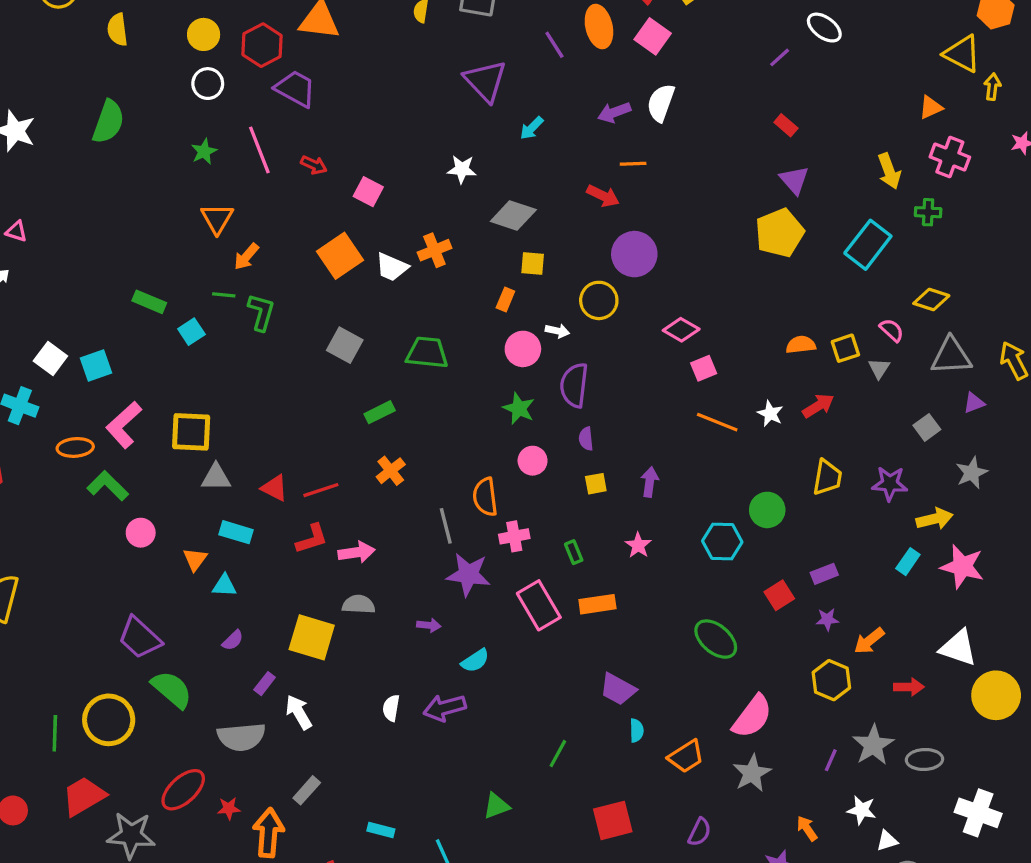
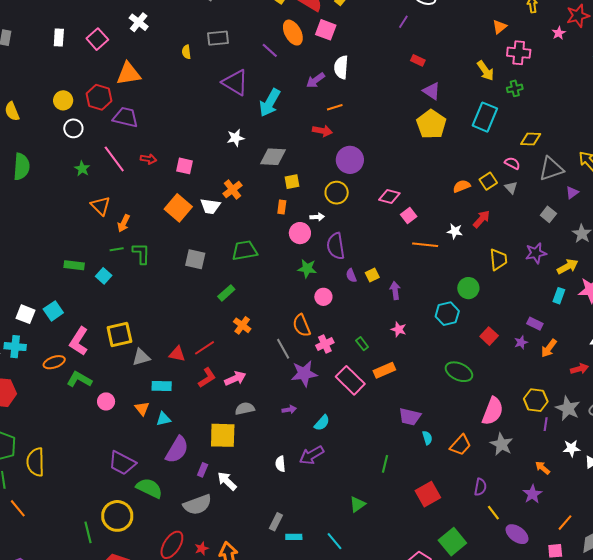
cyan arrow: (532, 128) -> (270, 103), size x1.8
yellow square: (596, 484) -> (372, 275), moved
purple rectangle: (824, 574) -> (535, 324), moved, turned 63
purple semicircle: (233, 640) -> (177, 450), size x2.0
yellow hexagon: (831, 680) -> (536, 400), moved
gray rectangle: (307, 790) -> (276, 522), moved

